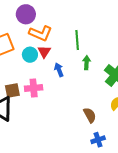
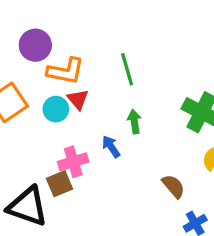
green arrow: (87, 63) -> (134, 122), moved
blue arrow: (59, 70) -> (111, 146), moved
brown square: (12, 90) -> (60, 184), moved

